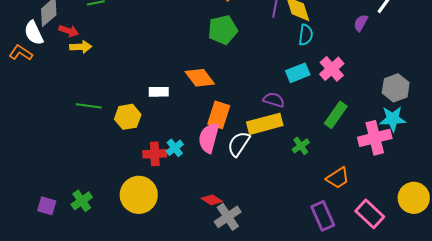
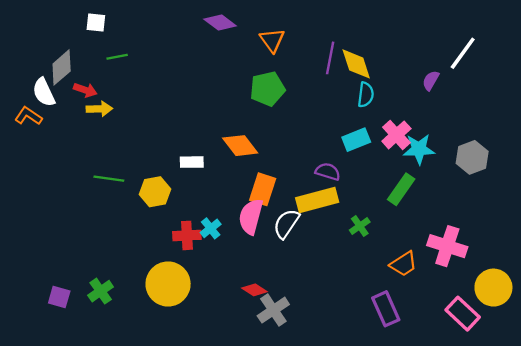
cyan star: (393, 119) -> (419, 149), moved
pink cross: (375, 138) -> (447, 246), moved, turned 32
pink rectangle: (370, 214) -> (463, 314), moved

